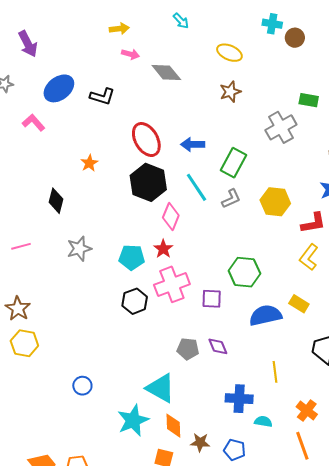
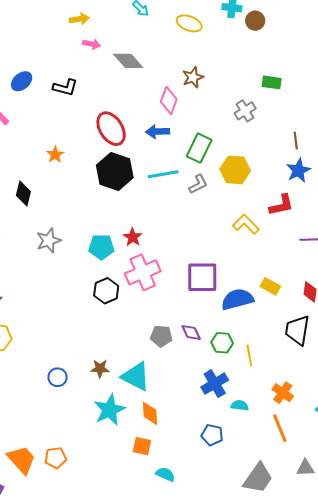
yellow ellipse: (229, 53) -> (189, 23), moved
blue ellipse: (59, 88) -> (22, 81), size x0.7
gray cross: (281, 127) -> (245, 111), size x0.7
cyan line: (197, 187) -> (163, 174), turned -64
yellow hexagon: (275, 202) -> (235, 170), moved
pink diamond: (171, 216) -> (169, 100), moved
yellow L-shape: (309, 257) -> (246, 224), moved, turned 100
green hexagon: (244, 272) -> (222, 343), moved, size x0.7
purple square: (212, 299) -> (202, 277), moved, size x1.6
blue cross: (239, 399) -> (215, 384), turned -32
brown star: (200, 442) -> (100, 369), moved

